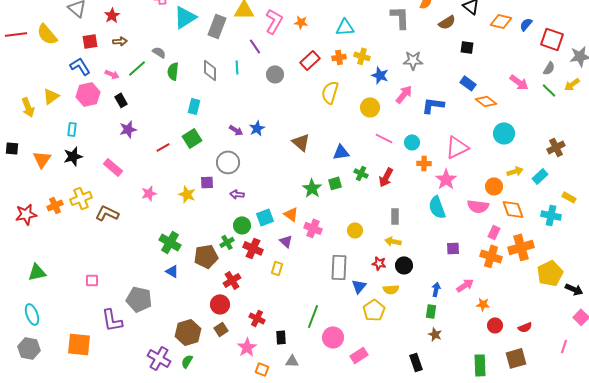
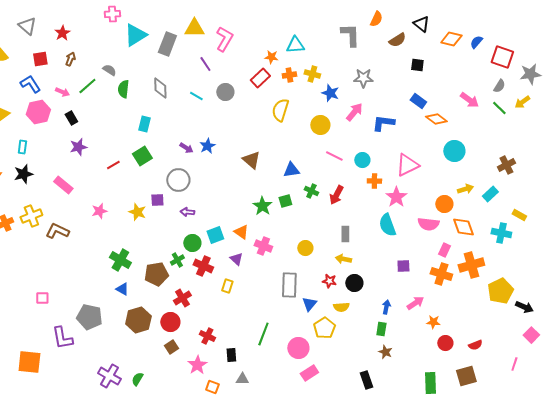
orange star: (301, 22) -> (271, 57), moved
brown arrow: (120, 41) -> (70, 59), turned -64
cyan line: (237, 67) -> (196, 96), moved, turned -56
brown hexagon: (188, 332) -> (138, 320), moved
pink circle: (333, 337) -> (298, 348), moved

